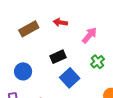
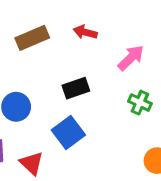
green cross: (98, 62) -> (140, 103), turned -32
blue square: (70, 78) -> (68, 133), moved

